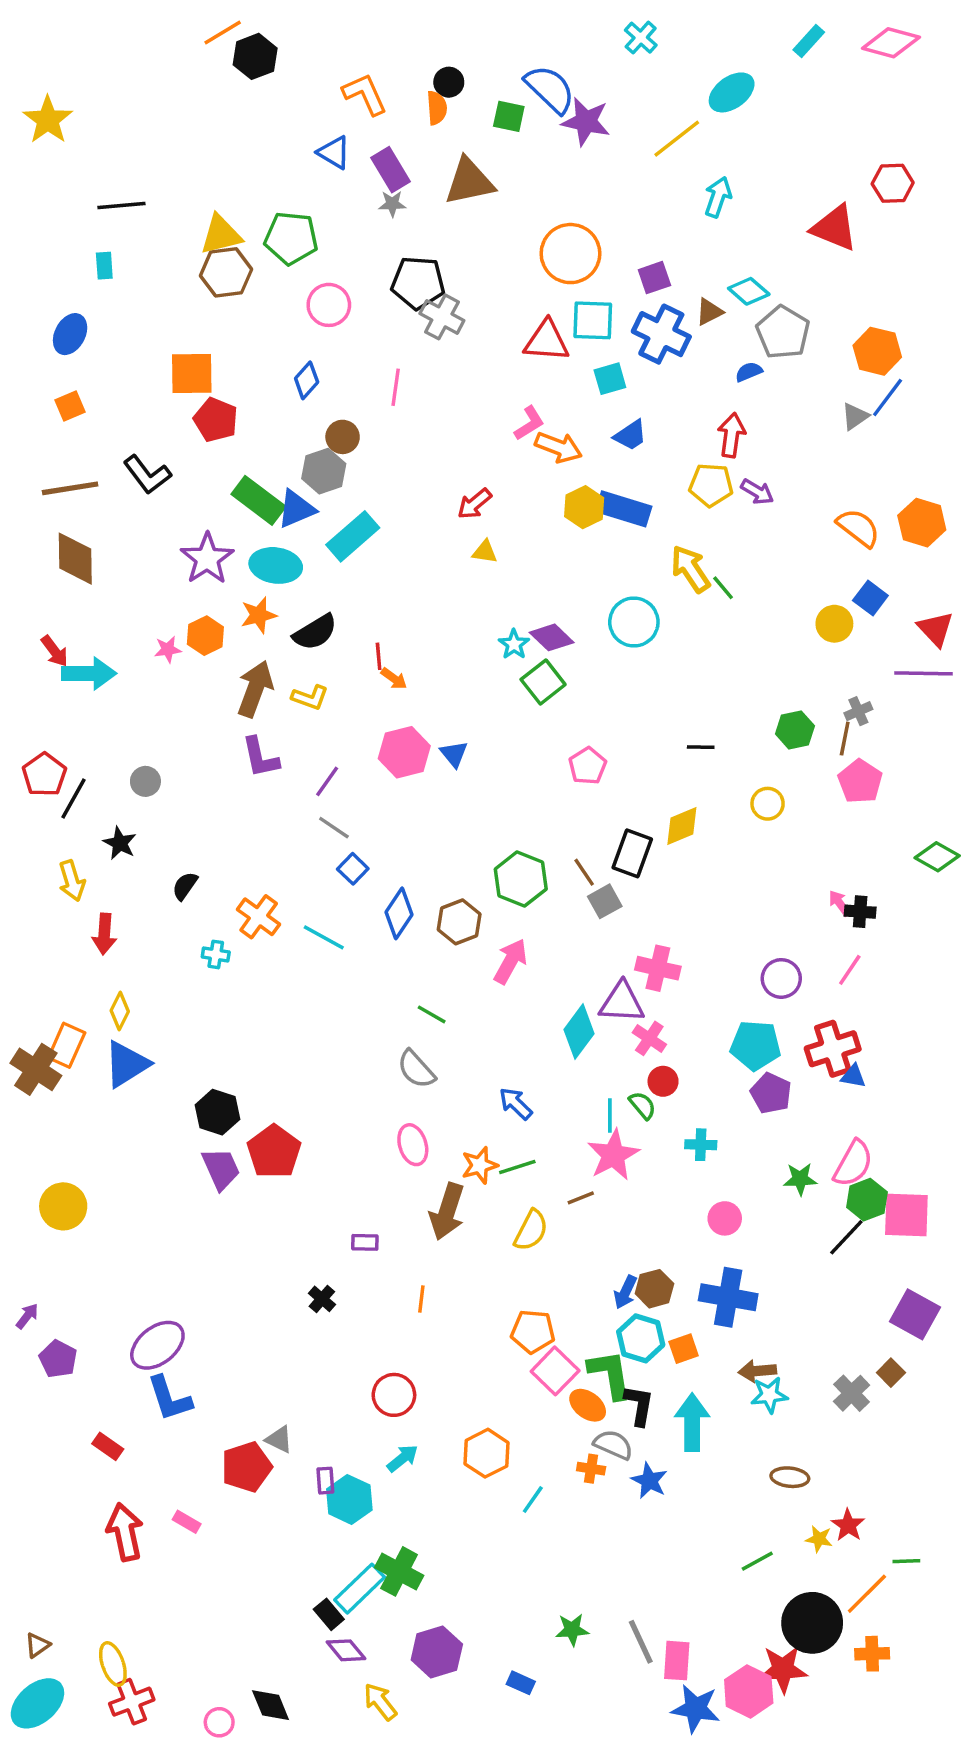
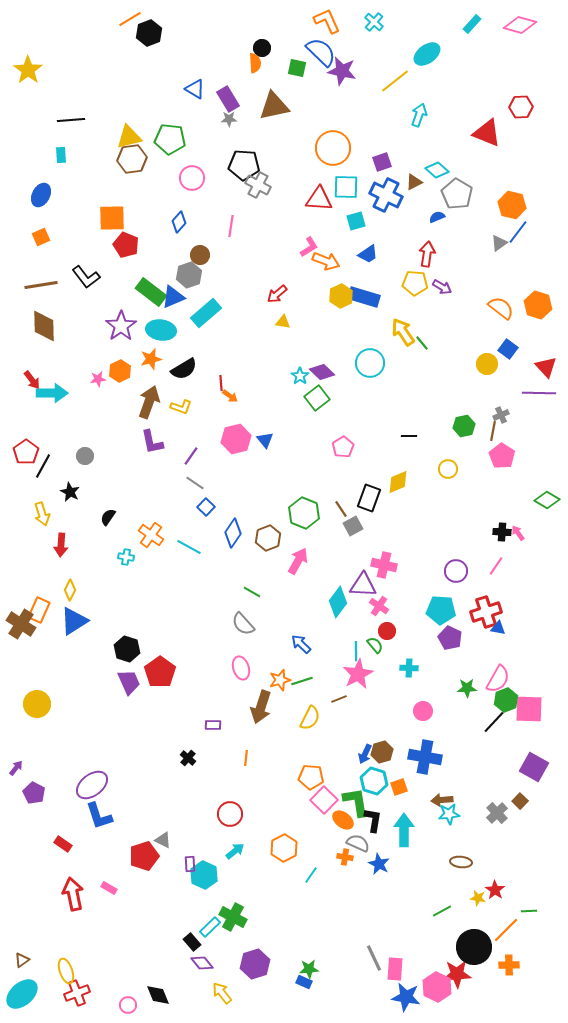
orange L-shape: (365, 94) -> (327, 21), moved
pink arrow: (840, 903) -> (518, 533), moved
cyan rectangle: (360, 1589) -> (210, 927), size x0.7
green star: (572, 1630) -> (309, 969), moved

